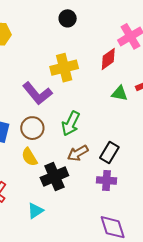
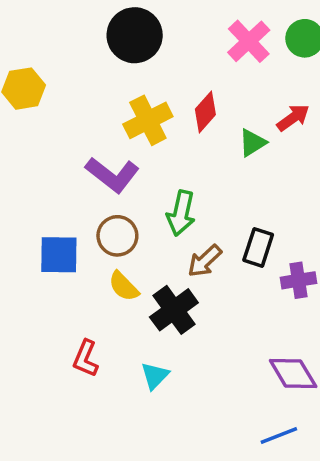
black circle: (68, 18) -> (135, 35), size x1.8
red diamond: (108, 59) -> (205, 112), moved
green triangle: (120, 93) -> (253, 143), turned -30
purple cross: (107, 180) -> (298, 280), moved

